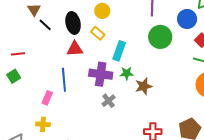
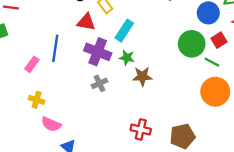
green circle: (160, 37) -> (192, 44), moved
red triangle: (75, 49) -> (86, 22), moved
yellow cross: (43, 124) -> (37, 100), moved

